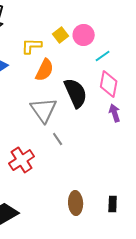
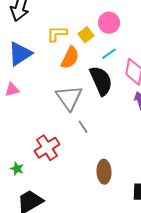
yellow square: (61, 35) -> (86, 35), moved
cyan line: (103, 56) -> (109, 54), moved
brown ellipse: (76, 203) -> (104, 172), moved

